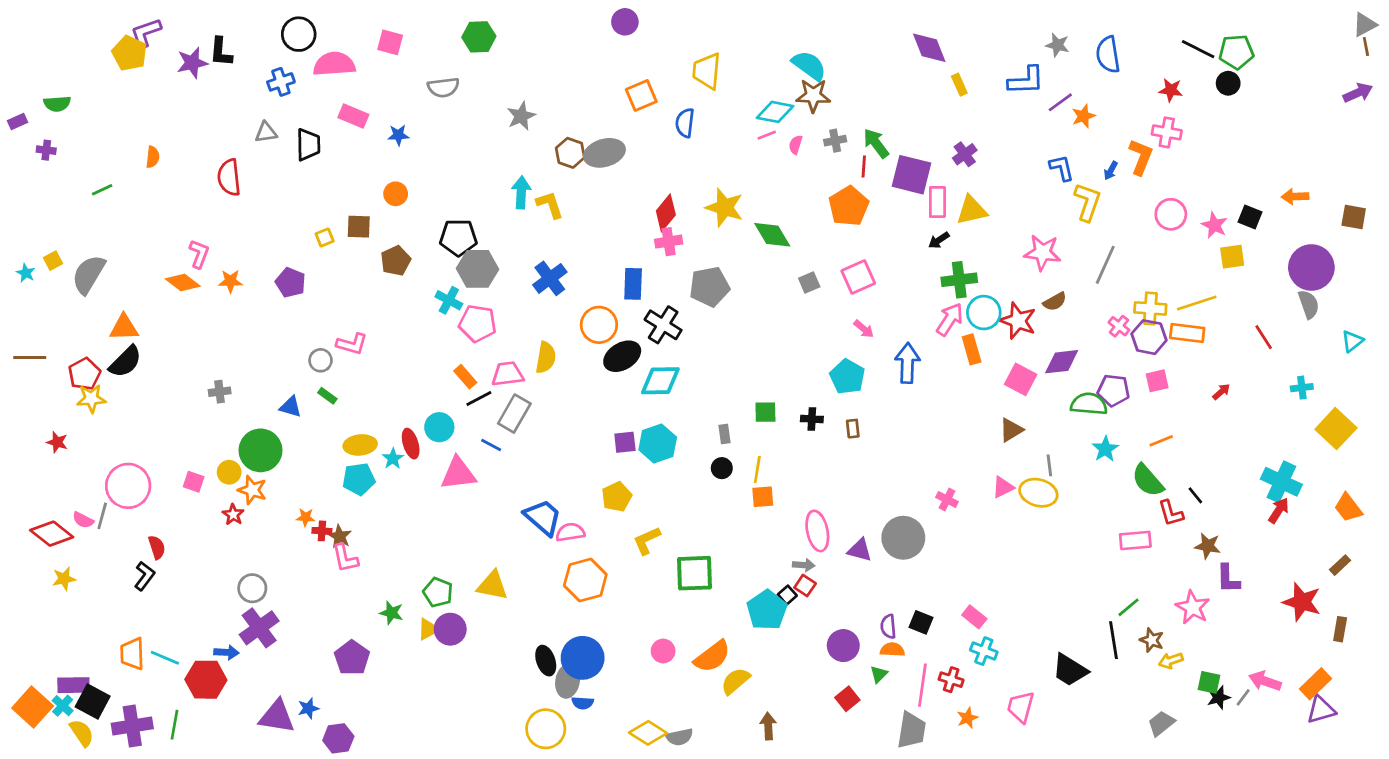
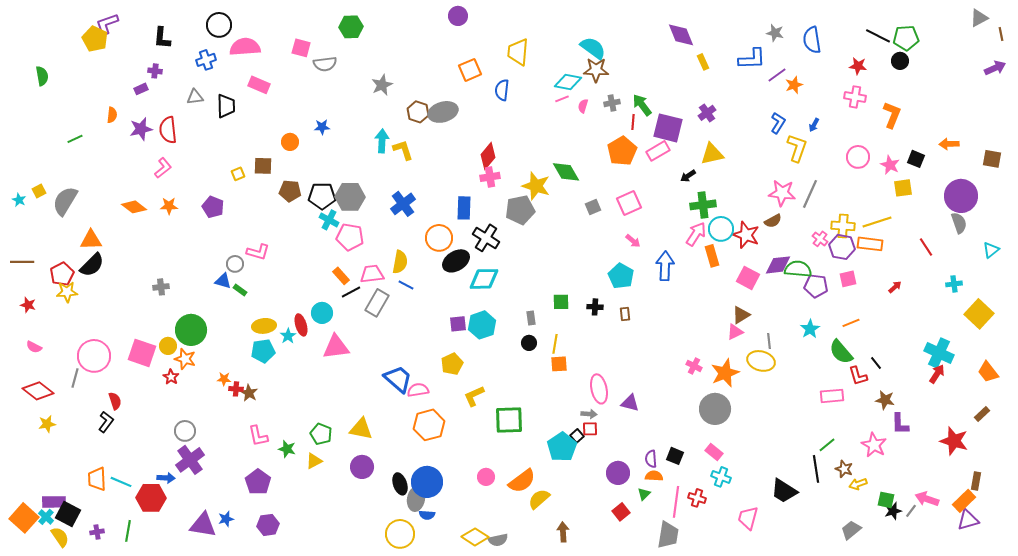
gray triangle: (1365, 25) -> (979, 18), moved
pink square: (390, 42) -> (301, 48), moved
purple star: (192, 63) -> (141, 129), moved
green semicircle: (57, 104) -> (42, 76), turned -96
purple rectangle: (18, 121) -> (141, 89), moved
blue star: (398, 135) -> (322, 127), moved
purple cross: (46, 150) -> (155, 71), moved
orange L-shape: (1141, 157) -> (892, 115), moved
blue L-shape: (1062, 168) -> (778, 123), turned 45
pink rectangle: (937, 202) -> (658, 151), moved, turned 60
yellow star: (725, 207) -> (536, 186), moved
black pentagon: (458, 237) -> (322, 196), moved
pink star: (1043, 252) -> (782, 193), moved
pink L-shape: (199, 254) -> (163, 168), moved, turned 30
brown pentagon: (396, 261) -> (290, 191), turned 30
green semicircle: (1089, 404) -> (798, 269), moved
blue triangle: (291, 407) -> (223, 281), moved
red star: (57, 442) -> (28, 305), moved
blue line: (491, 445) -> (406, 285), moved
pink square: (194, 482) -> (142, 353), size x1.8
pink triangle: (1003, 487) -> (735, 332), moved
pink semicircle: (83, 520) -> (34, 347), moved
gray circle: (903, 538) -> (715, 409), moved
pink L-shape: (345, 558) -> (258, 436), moved
red square: (805, 586) -> (590, 429), turned -35
purple circle: (450, 629) -> (362, 467), moved
brown rectangle: (1340, 629) -> (976, 481), moved
orange star: (967, 718) -> (725, 373), moved, size x1.8
purple cross: (132, 726) -> (97, 532), size x0.5
purple hexagon: (338, 738) -> (268, 525), moved

